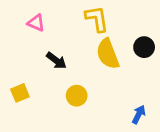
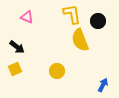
black circle: (144, 47) -> (98, 21), moved
black arrow: (56, 61) -> (17, 47), moved

